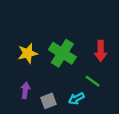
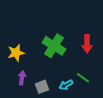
yellow star: (28, 53) -> (16, 53), moved
green line: (93, 81) -> (83, 78), moved

